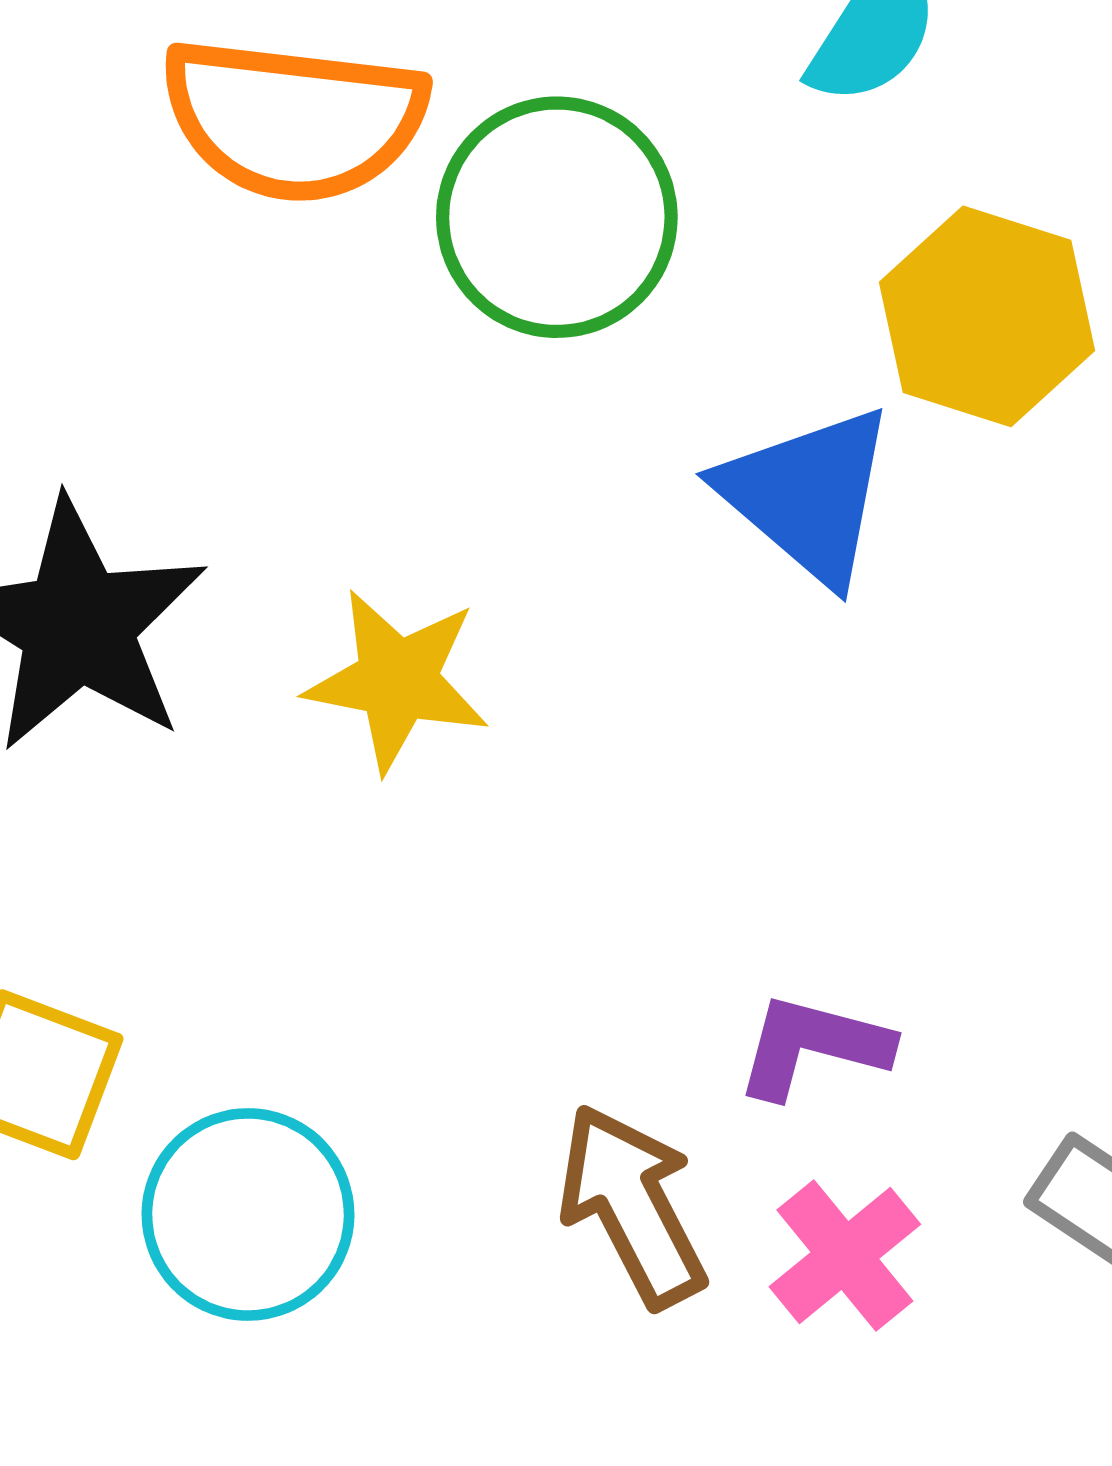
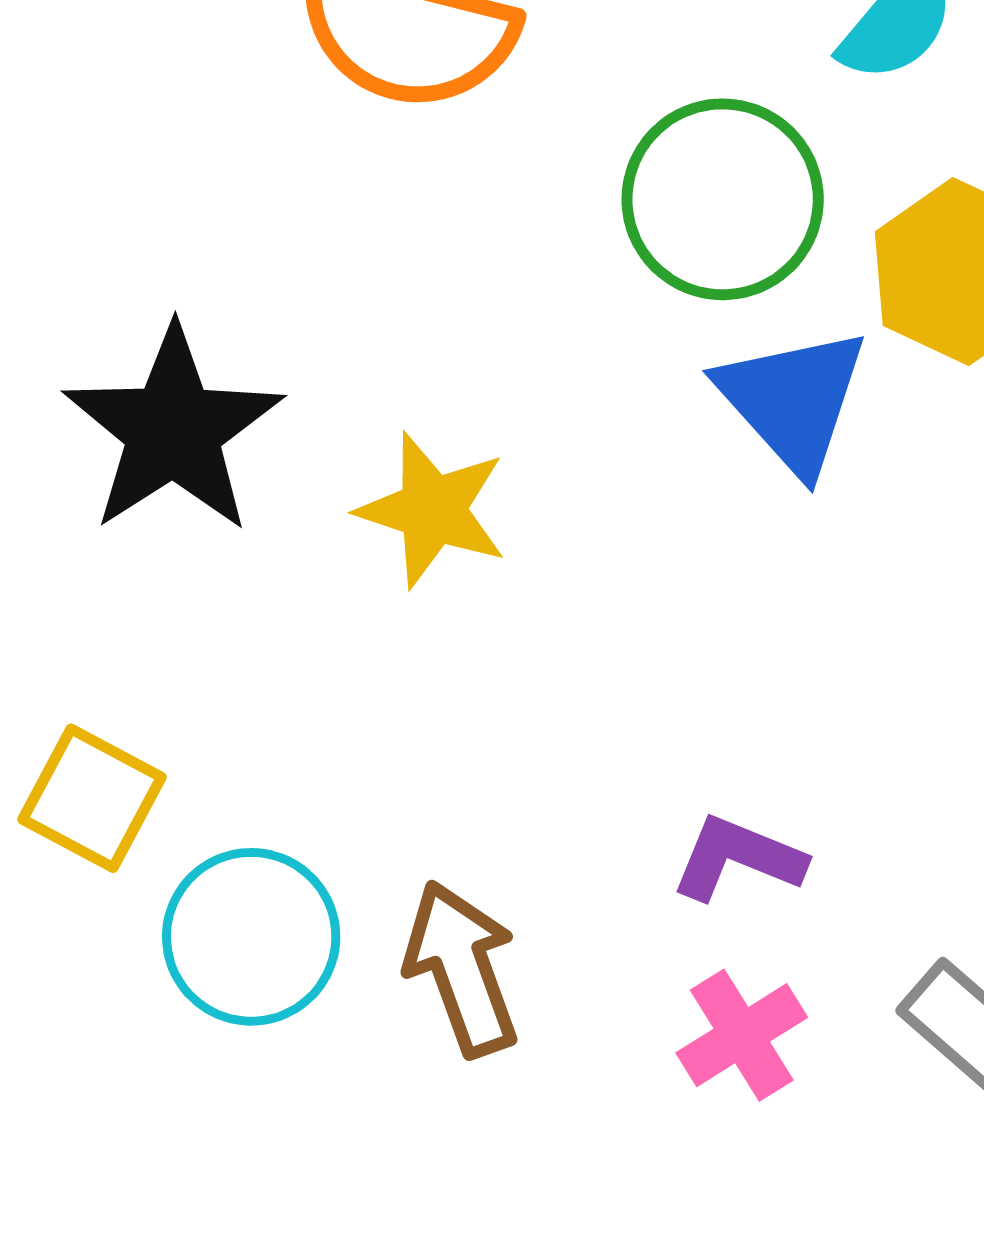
green circle: (557, 217) -> (723, 199), moved
brown arrow: (632, 1206) -> (462, 969), moved

